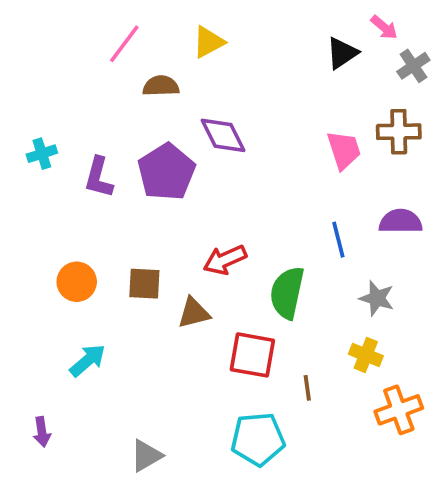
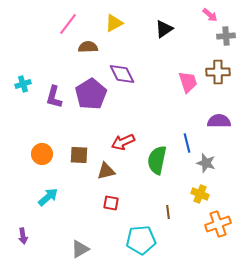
black triangle: (342, 53) -> (164, 29), moved
gray cross: (413, 66) -> (226, 36), turned 30
blue line: (338, 240) -> (187, 143), moved
red square: (252, 355) -> (111, 203), moved, size x0.6

